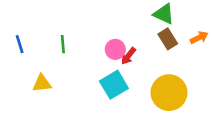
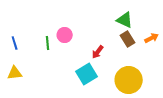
pink circle: (115, 49) -> (65, 35), moved
yellow triangle: (42, 83) -> (15, 73), moved

